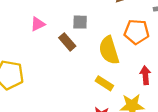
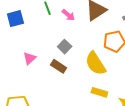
gray square: (80, 22) -> (65, 47), turned -32

